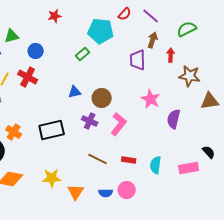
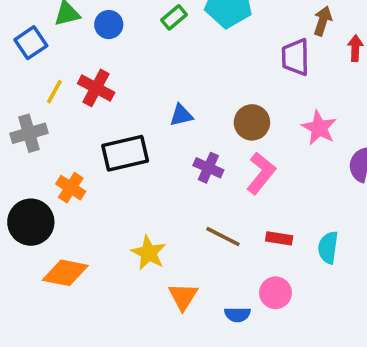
blue circle: (36, 51) -> (109, 25), moved
green rectangle: (83, 54) -> (174, 17), moved
brown circle: (102, 98) -> (252, 122), moved
black rectangle: (52, 130) -> (125, 153), moved
yellow star: (52, 178) -> (149, 253), moved, turned 30
blue semicircle: (106, 193) -> (237, 315), moved

